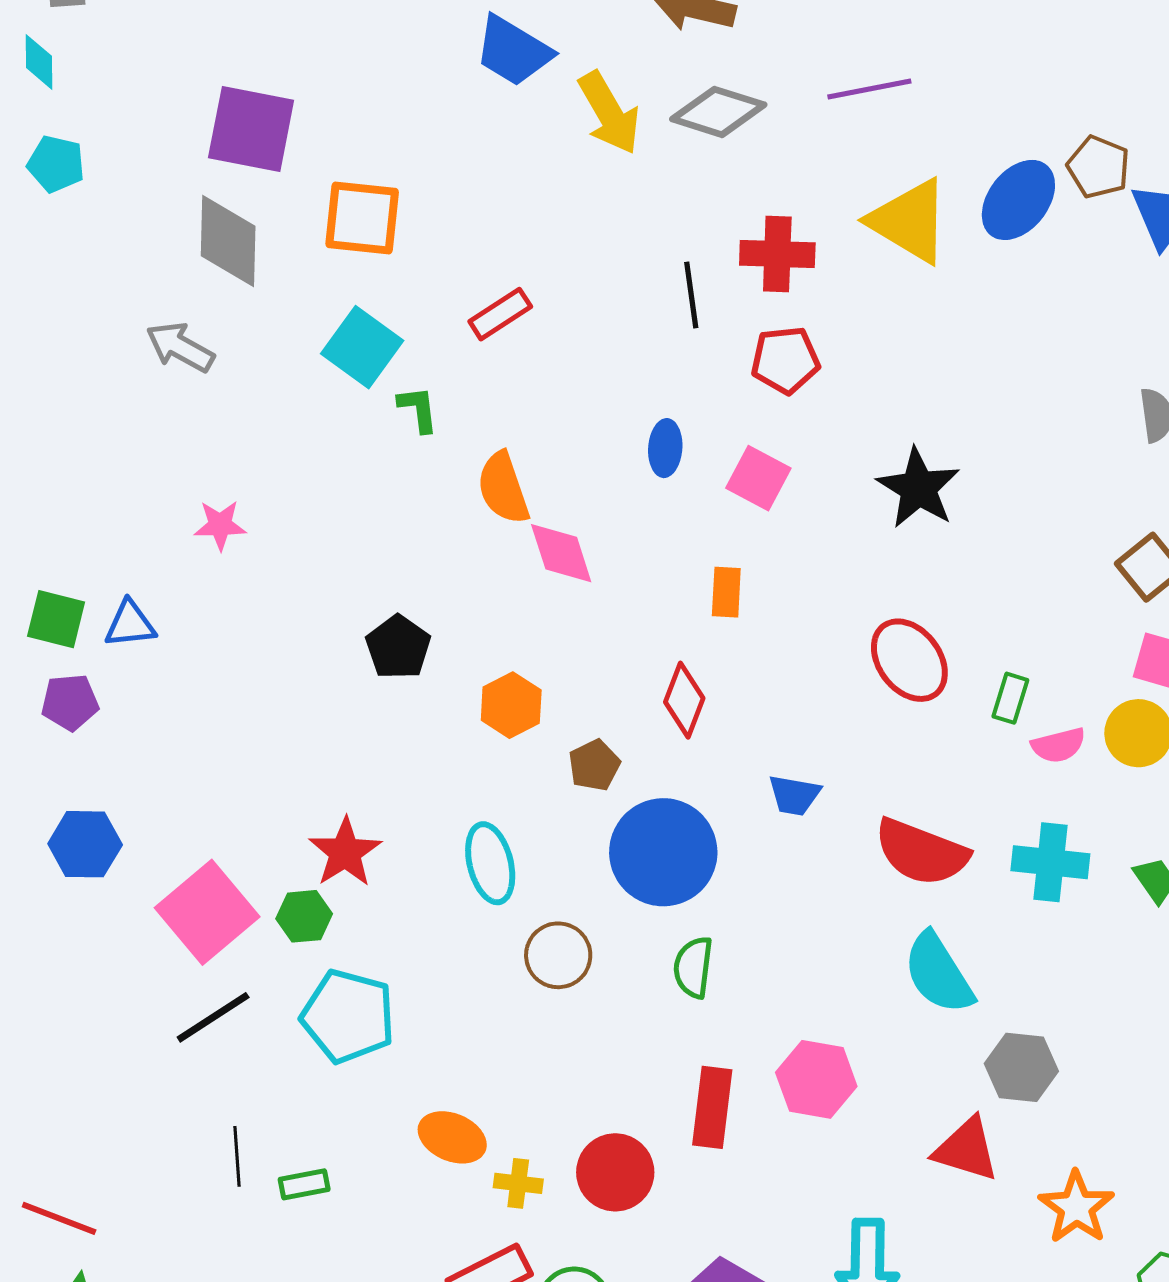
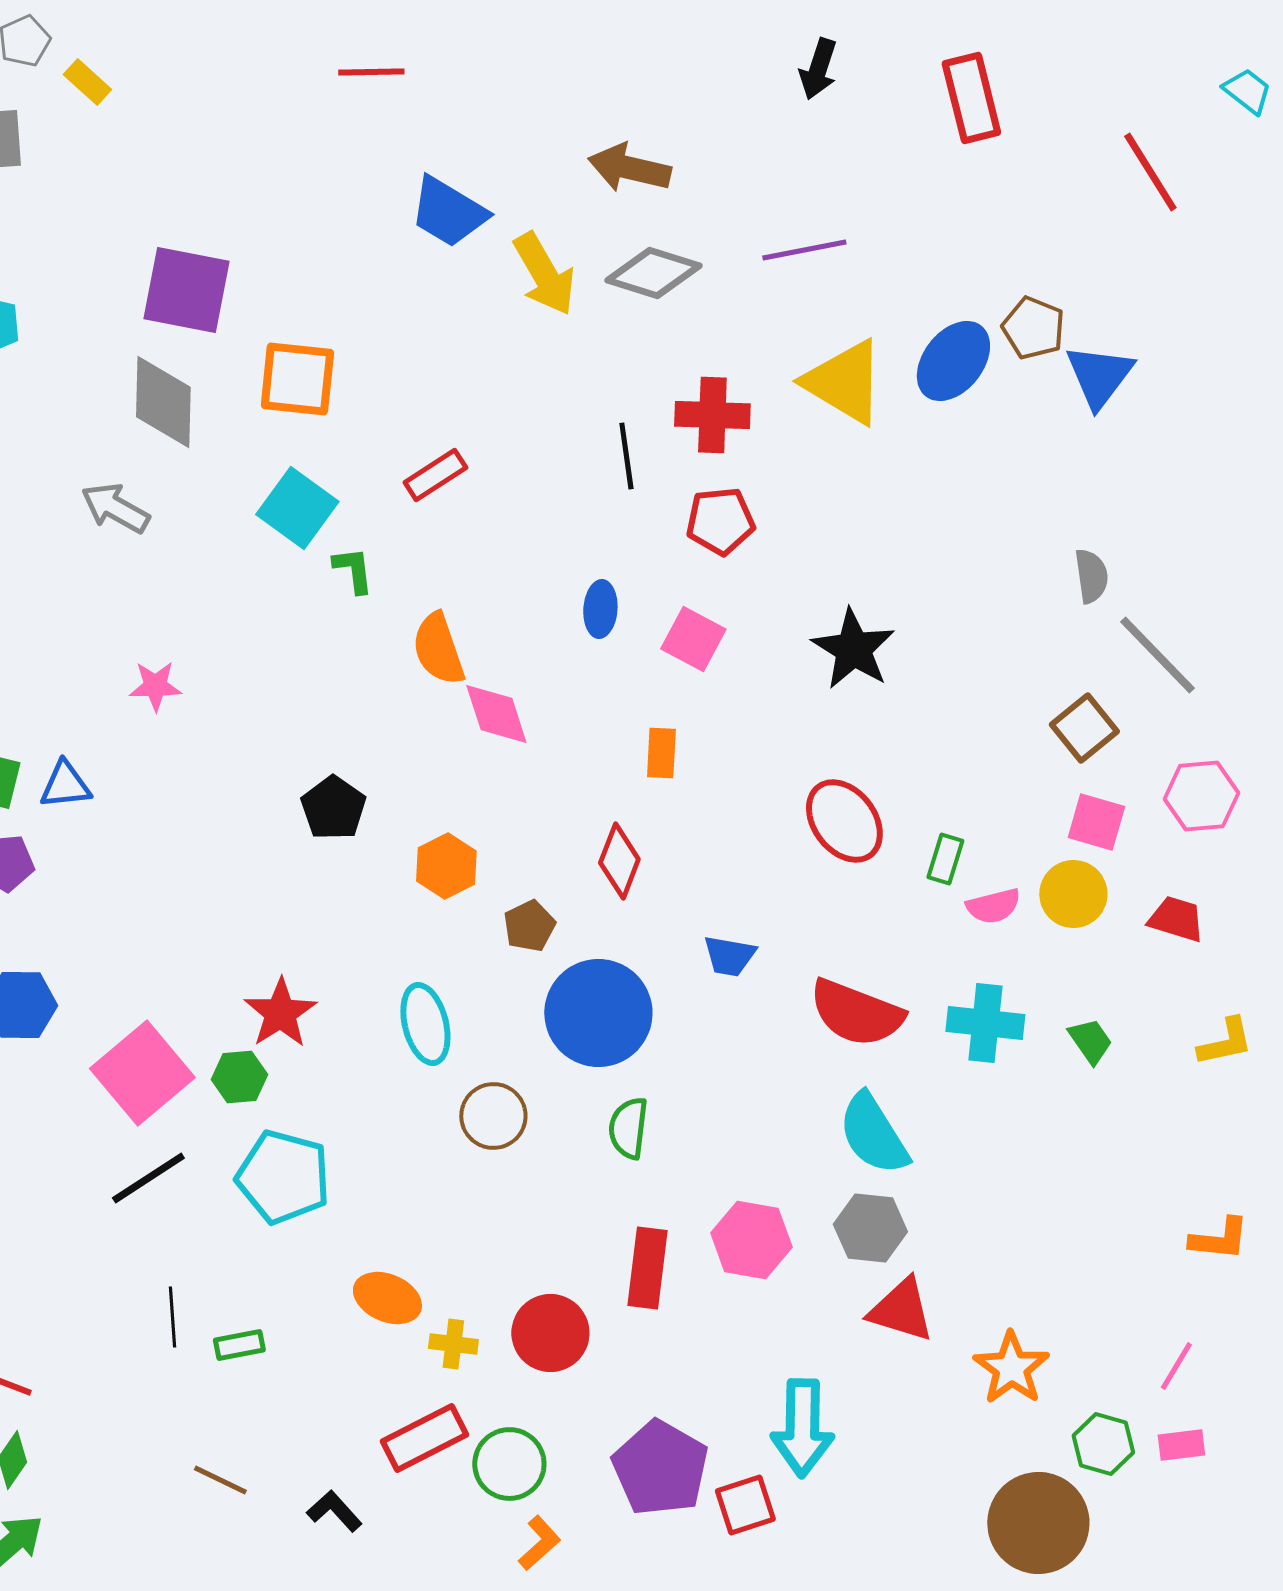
gray hexagon: (1021, 1067) -> (870, 1228), moved

